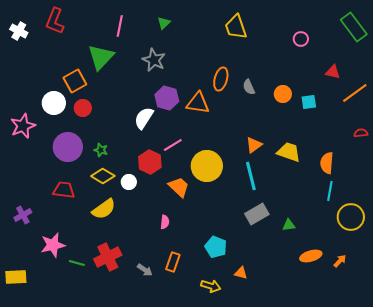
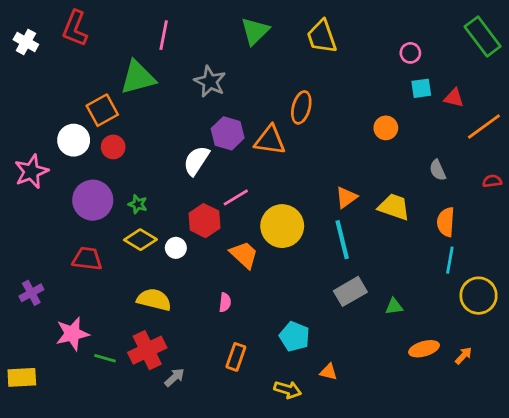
green triangle: (164, 23) -> (255, 31), moved, size x1.6
green triangle: (101, 57) -> (138, 77), turned 32
gray semicircle: (249, 87) -> (438, 170), moved
cyan square: (309, 102) -> (421, 88), moved
yellow semicircle: (104, 209) -> (154, 300), moved, turned -130
gray arrow: (145, 270) -> (175, 377), moved, turned -77

